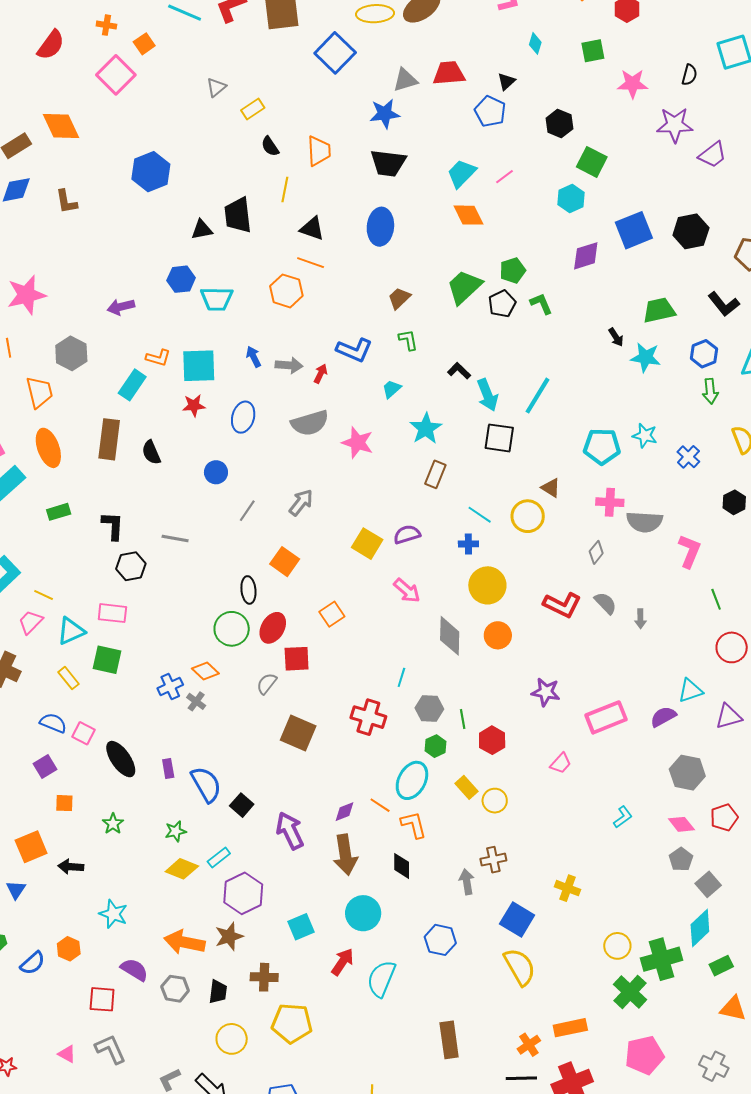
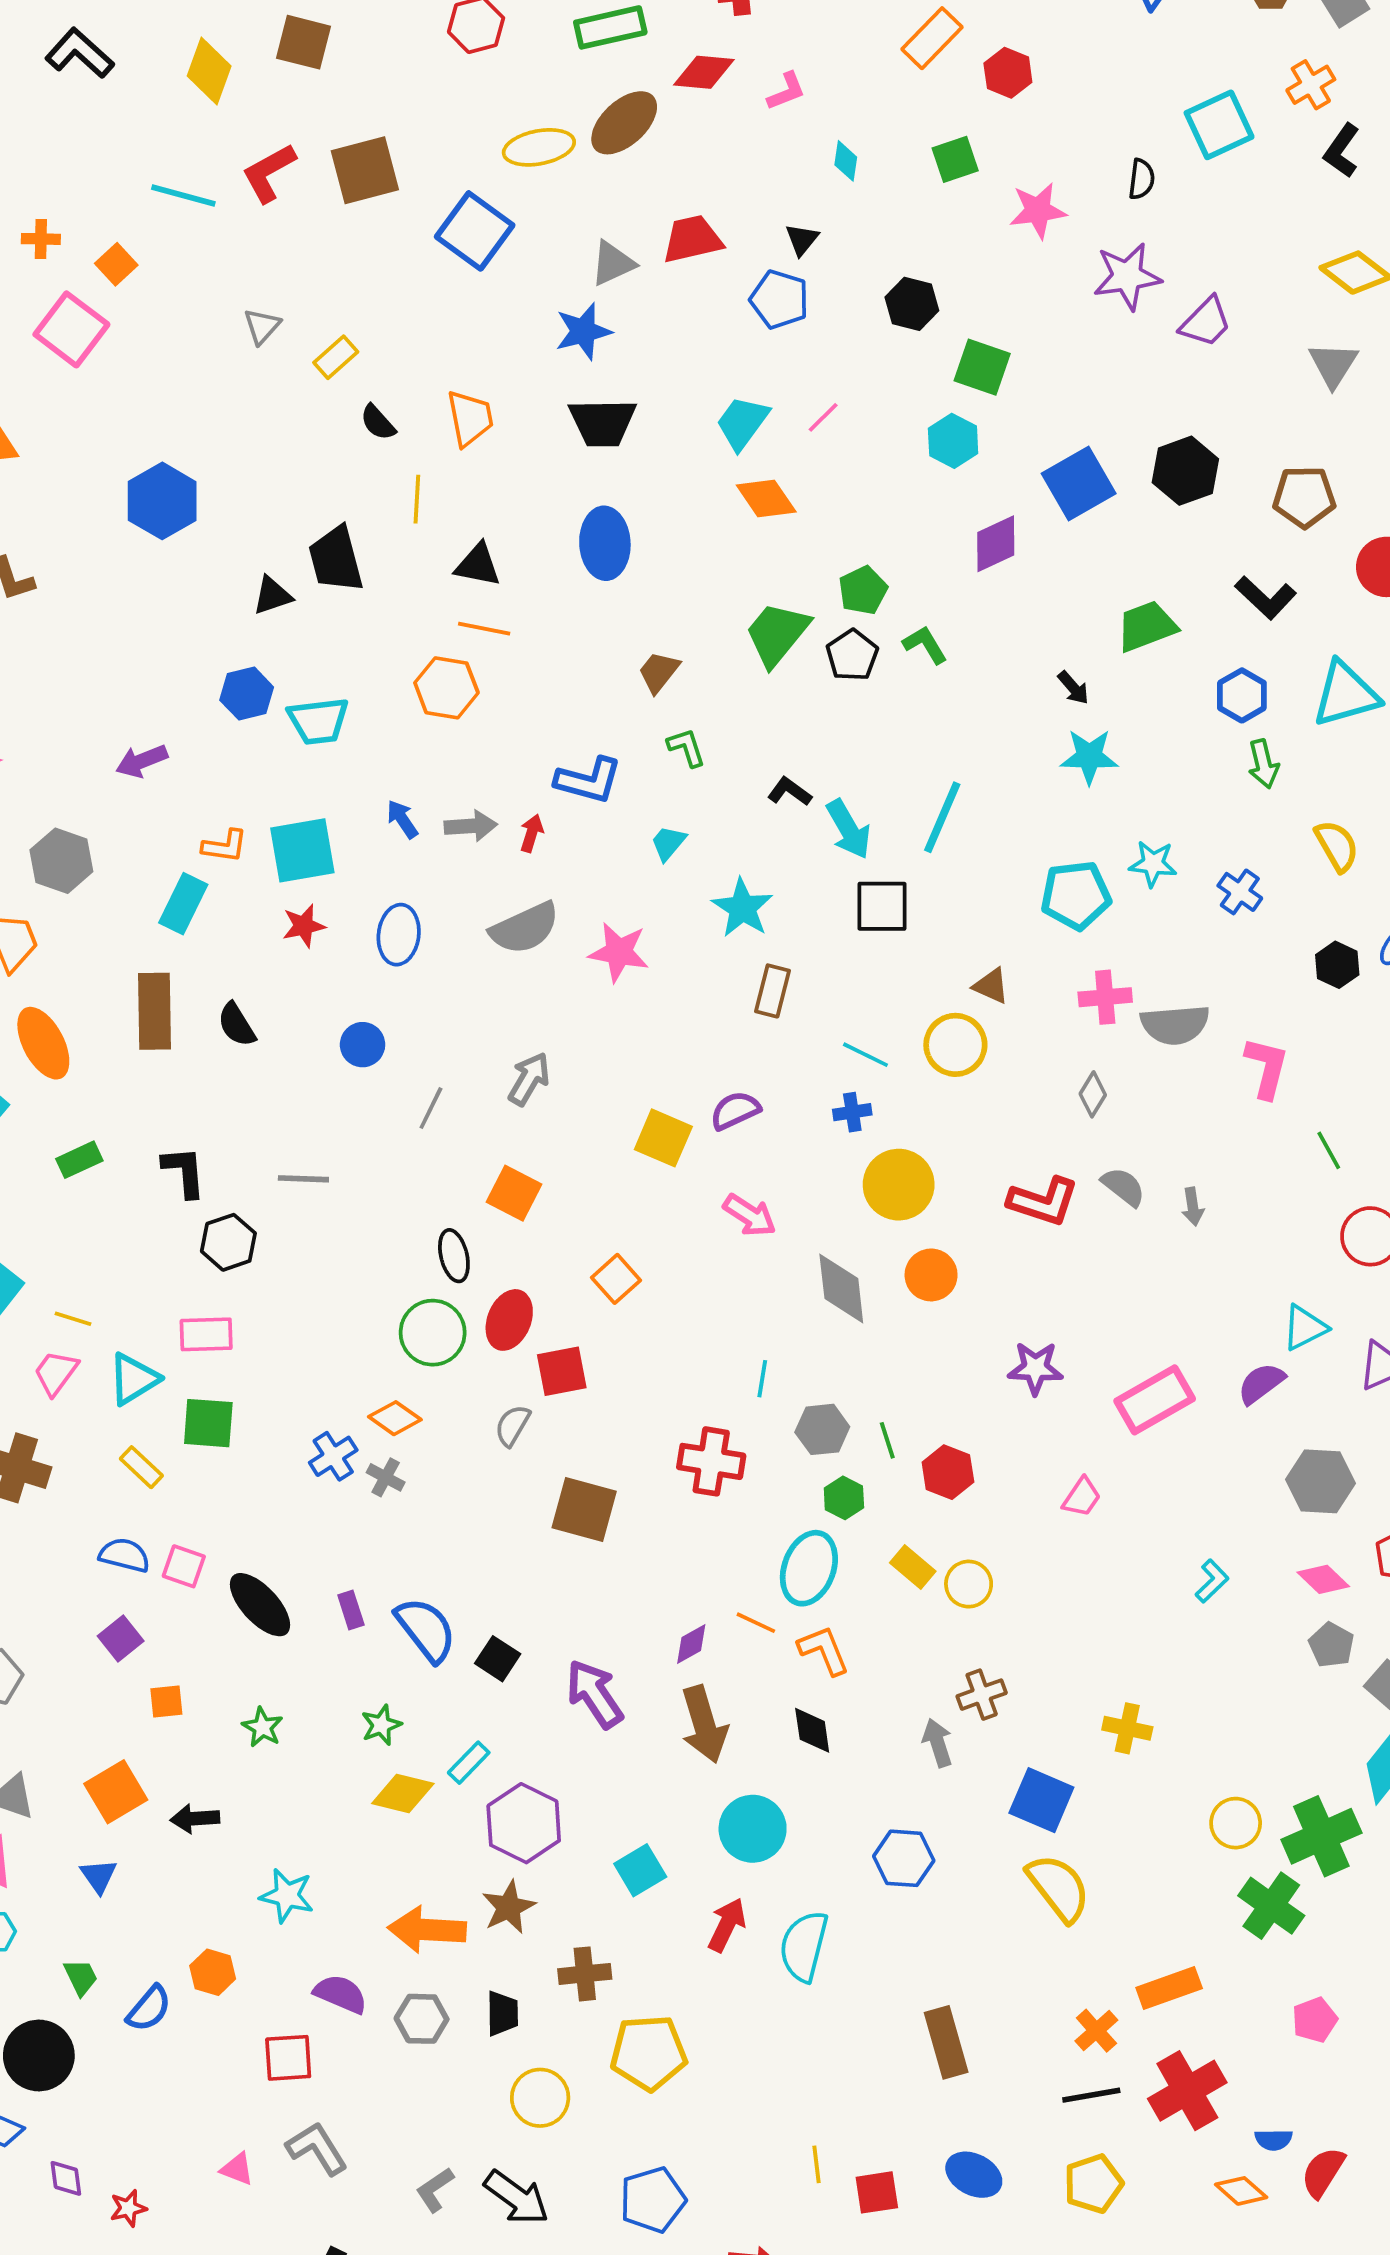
cyan star: (646, 357) -> (1089, 757), moved
pink pentagon: (644, 1055) -> (1315, 2020), size x0.6

